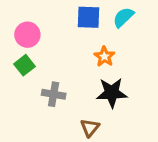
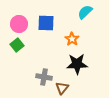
blue square: (88, 17) -> (46, 23), moved
gray cross: (54, 94) -> (44, 77), moved

